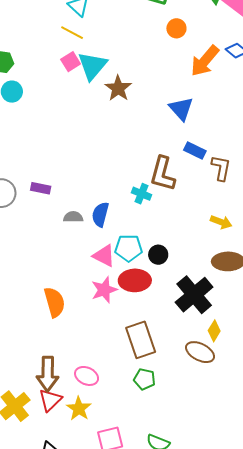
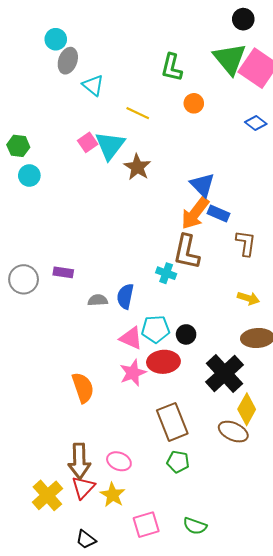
yellow line: (72, 33) -> (138, 113), moved
orange arrow: (205, 61) -> (195, 213), moved
blue rectangle: (195, 151) -> (218, 213), moved
yellow diamond: (214, 331) -> (247, 409), size x1.4

